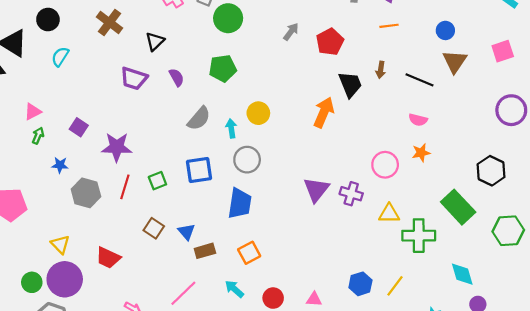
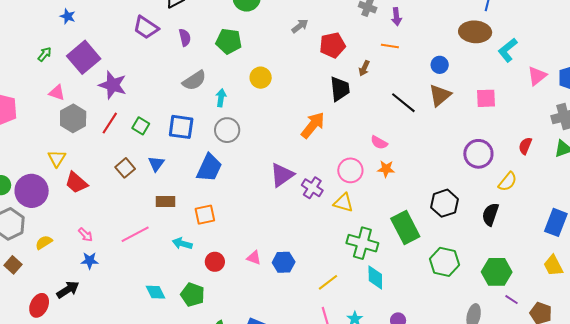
brown arrow: (381, 70) -> (364, 68), moved
pink triangle: (33, 112) -> (57, 93), moved, turned 30
orange arrow: (324, 112) -> (313, 125), moved
yellow circle: (258, 113) -> (261, 78), moved
pink semicircle: (418, 120) -> (379, 142), moved
purple square: (79, 127) -> (84, 57), size x1.8
blue star: (60, 165) -> (68, 16), moved
green square: (157, 181) -> (141, 126), turned 36
yellow triangle: (389, 214) -> (343, 203), moved
blue triangle: (186, 232) -> (156, 164), moved
yellow triangle: (60, 244) -> (57, 158), moved
cyan diamond: (462, 274) -> (375, 277), moved
blue hexagon: (360, 284) -> (284, 262), moved
cyan arrow: (234, 289) -> (182, 244), turned -42
pink triangle: (314, 299) -> (254, 258), moved

